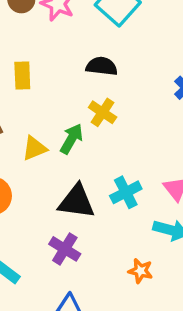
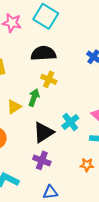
black semicircle: (102, 66) -> (43, 53), size x1.4
black triangle: (77, 201) -> (43, 132), turned -30

